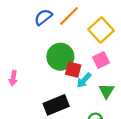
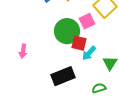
pink square: (101, 60) -> (87, 21), moved

